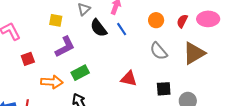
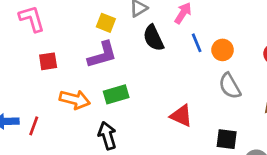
yellow square: (56, 20) -> (106, 23), moved
orange circle: (156, 20) -> (223, 50), moved
blue line: (122, 29) -> (197, 43), moved

